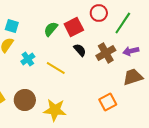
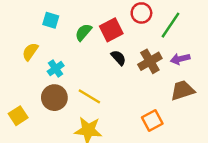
cyan square: (12, 26) -> (51, 20), moved
yellow line: (56, 68) -> (89, 96), moved
brown circle: (25, 100) -> (54, 98), moved

